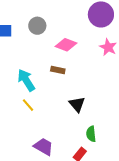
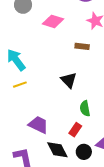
brown rectangle: (58, 70) -> (82, 46), moved
yellow line: (28, 105) -> (20, 85), turned -64

